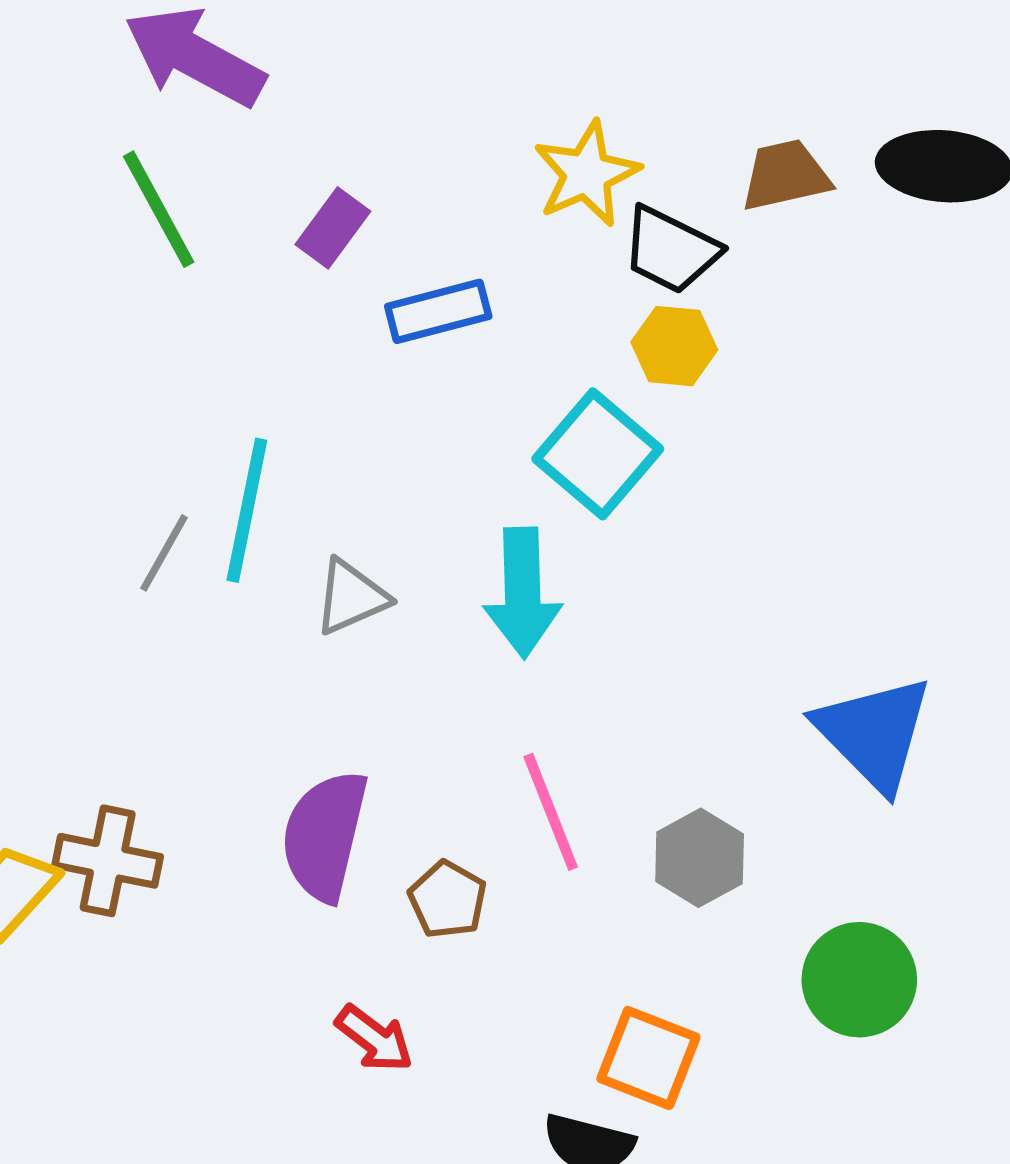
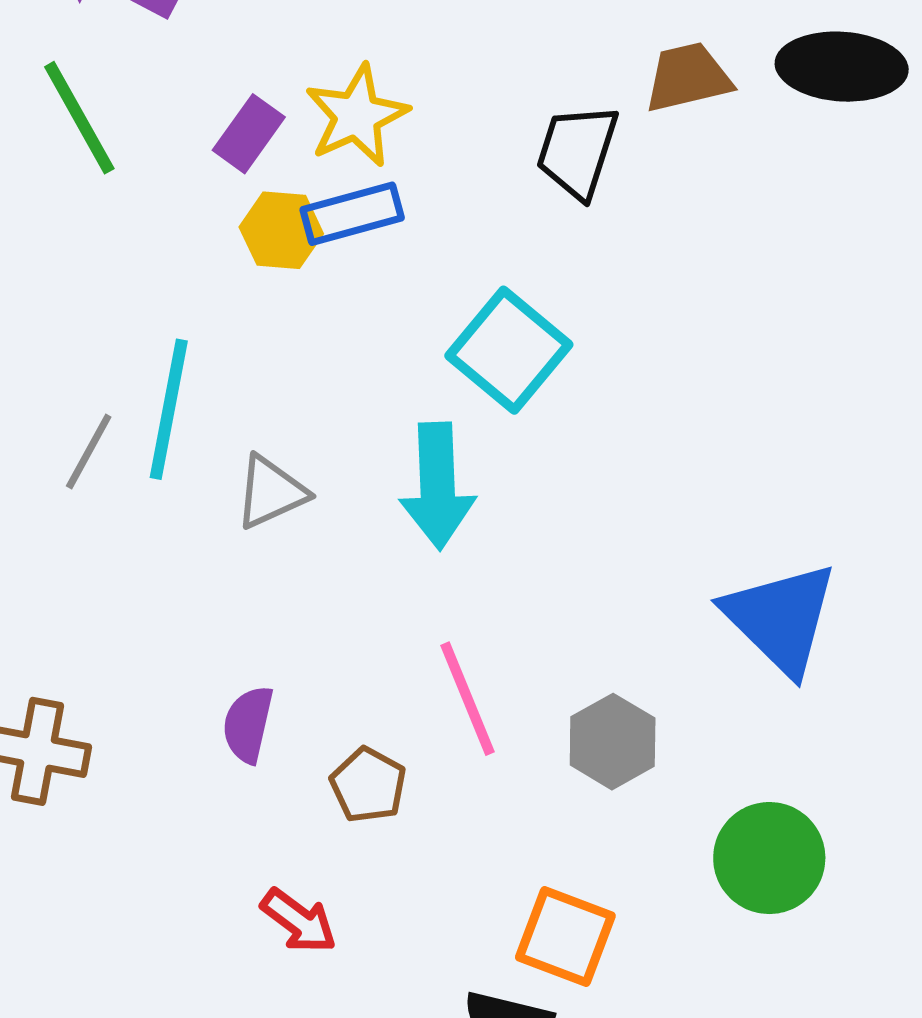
yellow star: (587, 174) -> (357, 116), moved
black trapezoid: (671, 250) -> (577, 151), turned 82
yellow hexagon: (674, 346) -> (281, 230), moved
purple semicircle: (325, 836) -> (248, 724), size x0.6

